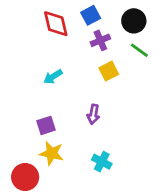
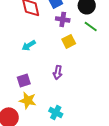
purple cross: (100, 40) -> (63, 19), turned 32
cyan cross: (102, 162) -> (56, 112), moved

